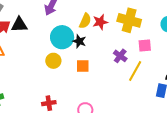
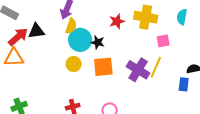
yellow semicircle: (85, 21) -> (71, 26), moved
purple cross: (120, 56) -> (138, 70), moved, size x1.6
orange square: (83, 66) -> (103, 67), size x1.5

